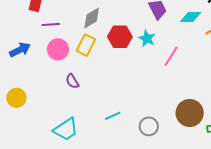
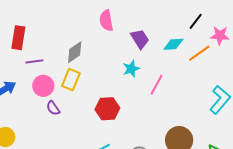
red hexagon: (120, 37) -> (107, 109), moved
cyan star: (147, 38) -> (131, 69), turned 30
purple semicircle: (72, 81) -> (53, 108), moved

